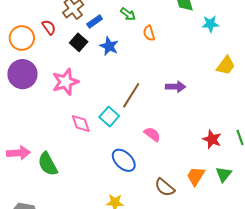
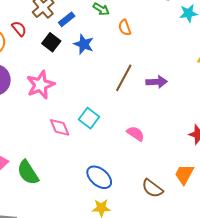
brown line: (131, 95) -> (124, 78), moved
blue ellipse: (124, 160) -> (99, 177), moved

